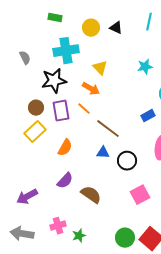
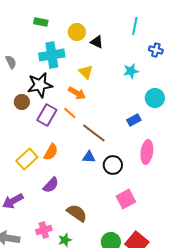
black triangle: (116, 28) -> (97, 42), moved
brown circle: (36, 108) -> (22, 102), moved
purple rectangle: (61, 111) -> (47, 115), turned 40
yellow rectangle: (35, 132) -> (27, 159), moved
brown semicircle: (91, 195) -> (77, 213), moved

